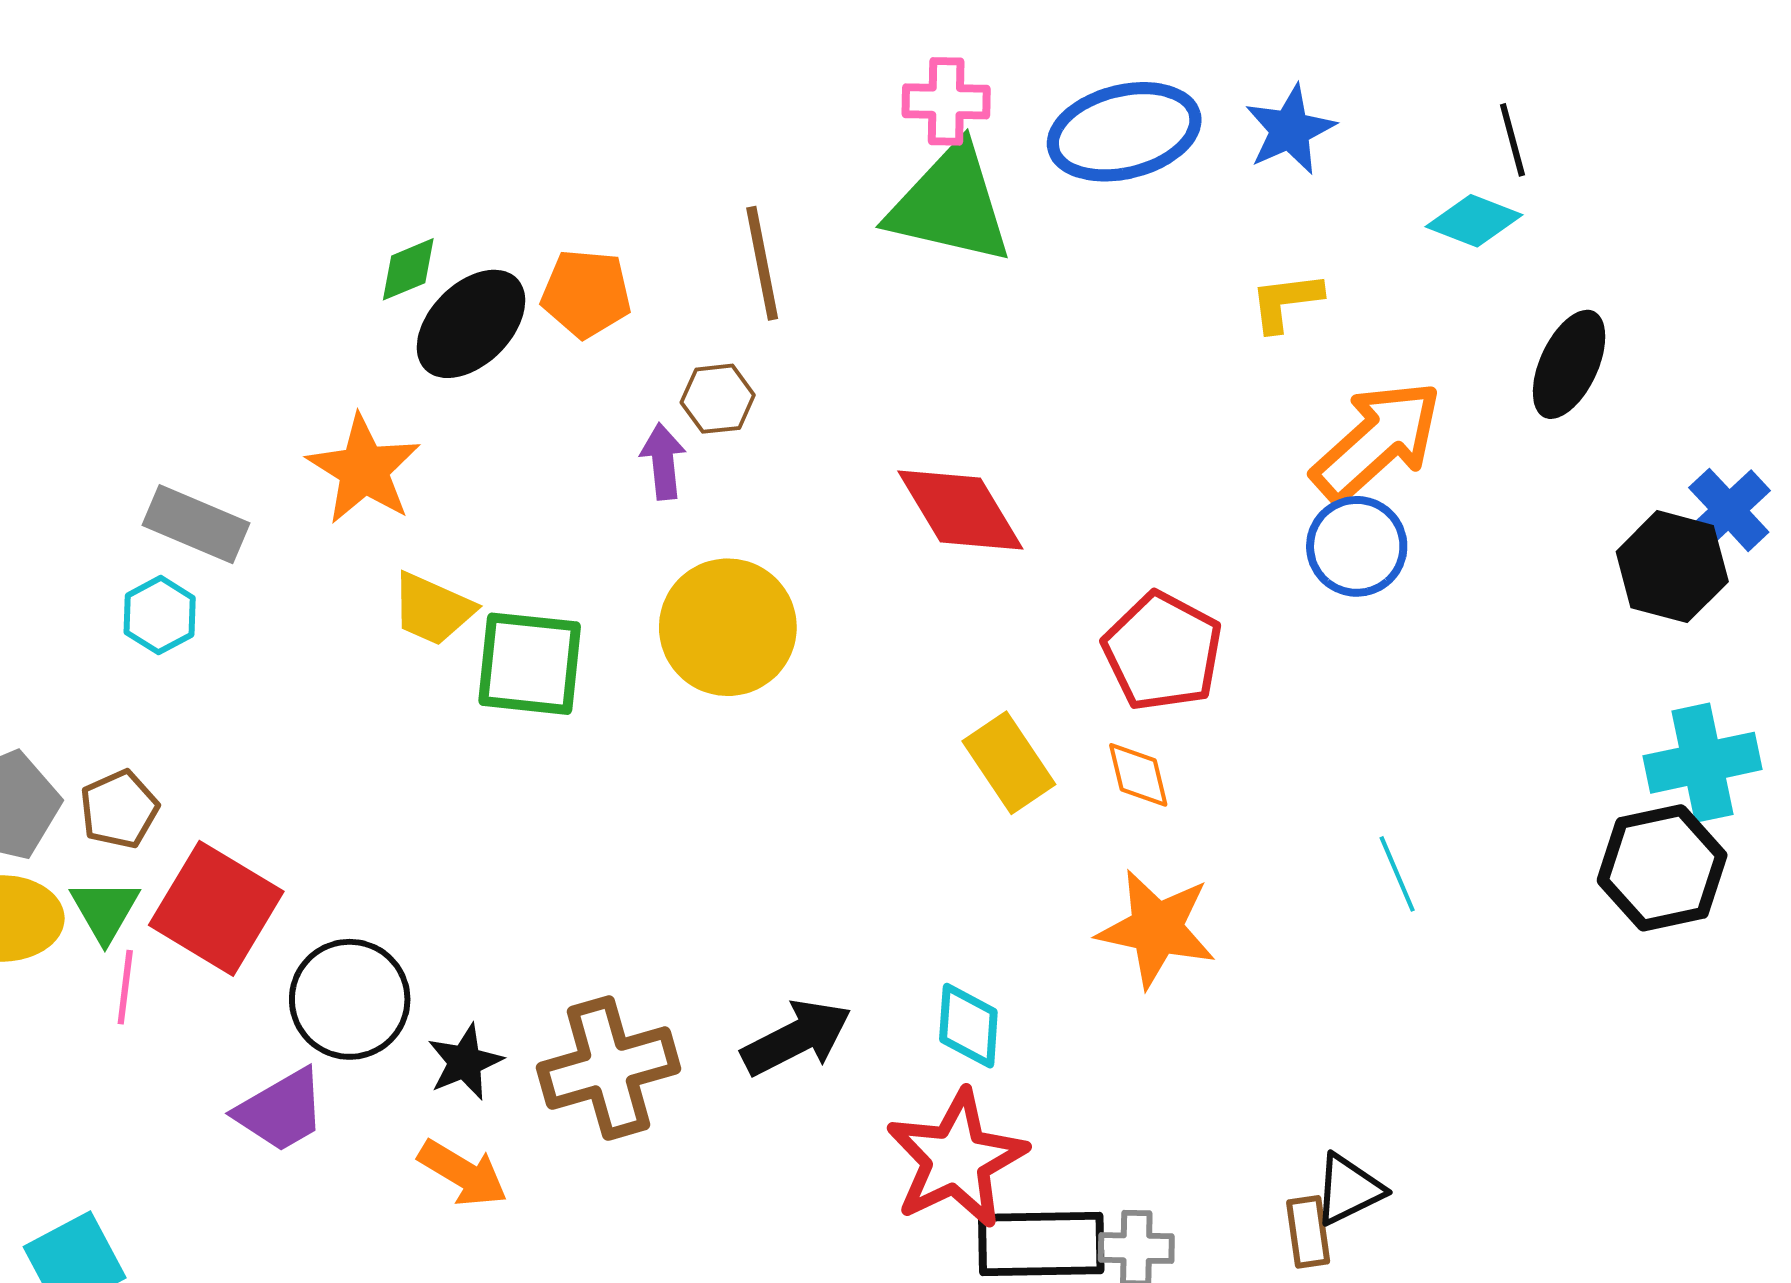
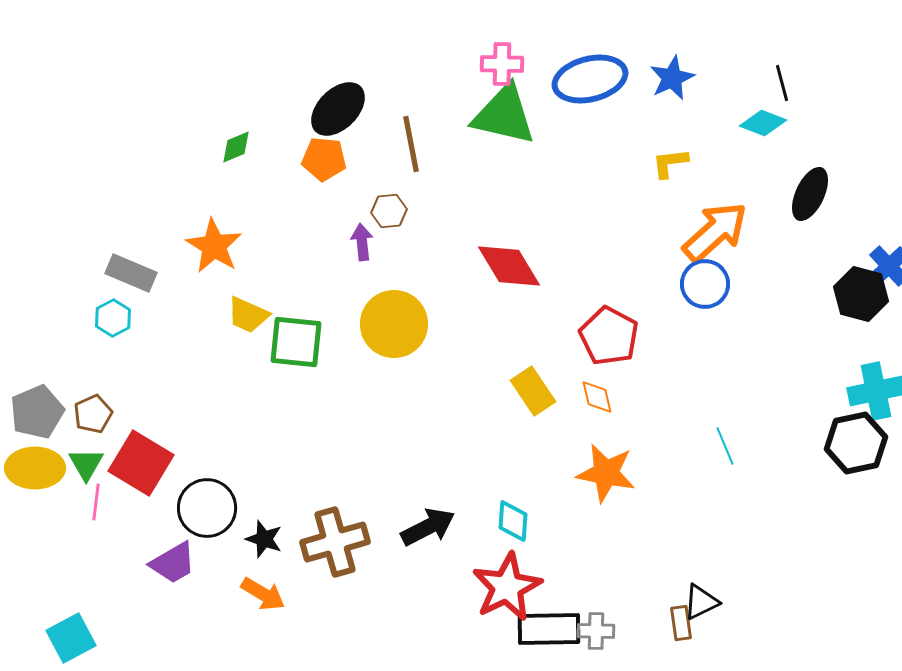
black ellipse: (471, 324) -> (338, 109), moved
black star: (465, 1062) -> (264, 539), turned -30

